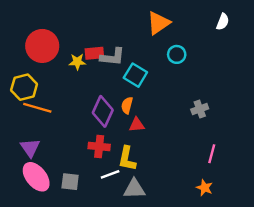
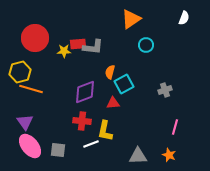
cyan square: (135, 75) -> (124, 84), moved, turned 30
orange semicircle: (127, 105) -> (110, 72), moved
purple diamond: (103, 111) -> (85, 92), turned 45
gray triangle: (134, 189) -> (138, 156), moved

